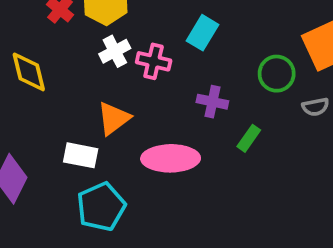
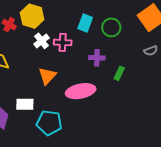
green circle: (277, 74) -> (111, 27), moved
white rectangle: (81, 155) -> (25, 104), moved
cyan pentagon: (101, 207) -> (49, 123), turned -30

